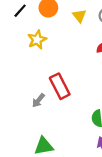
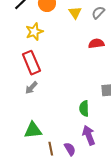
red rectangle: (60, 86) -> (31, 63), moved

